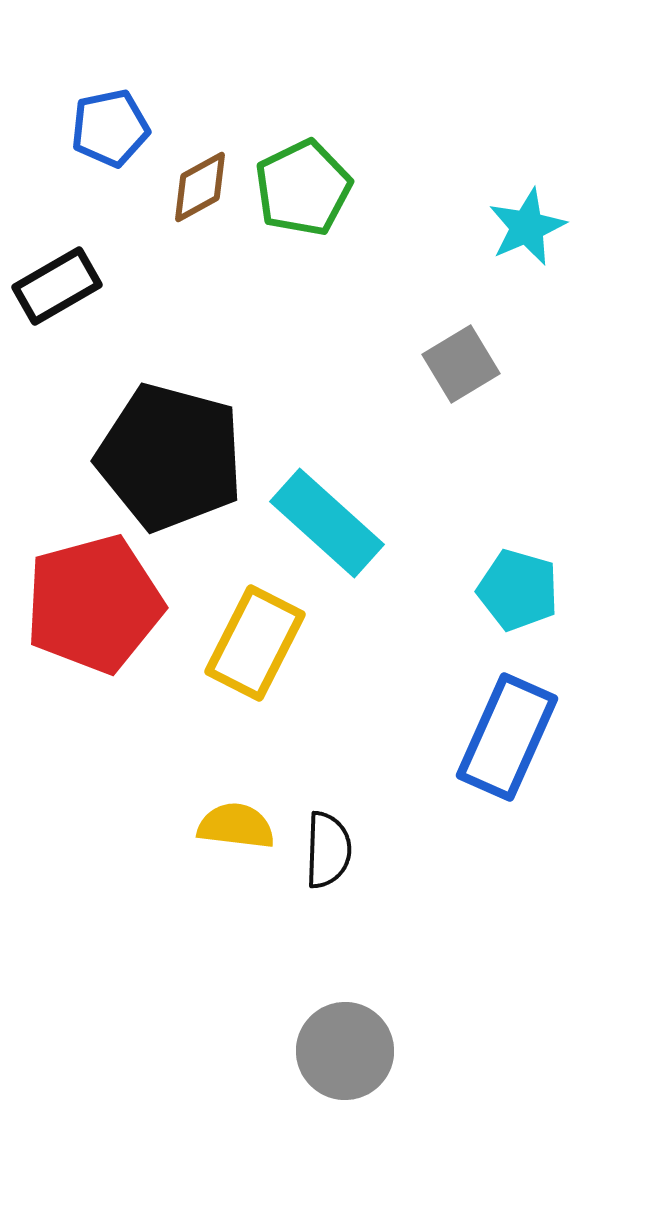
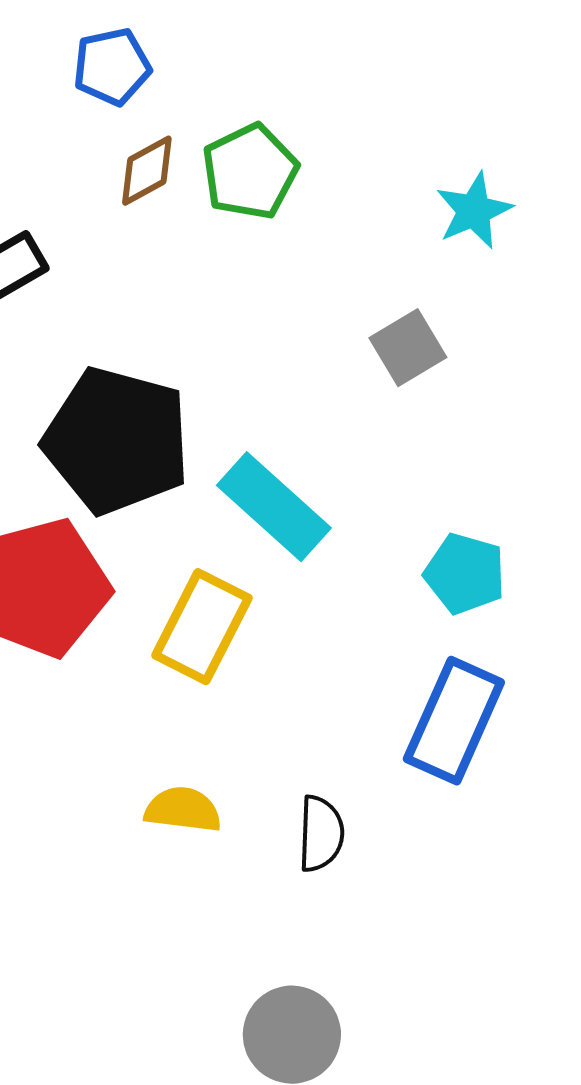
blue pentagon: (110, 128) -> (112, 67), moved
black semicircle: (328, 850) -> (321, 834), moved

